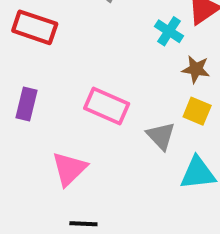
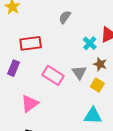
red rectangle: (35, 27) -> (31, 43), moved, turned -35
gray triangle: (161, 136) -> (79, 72), moved

